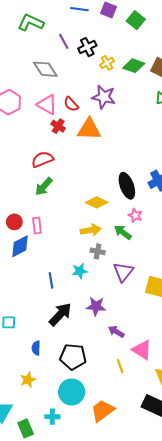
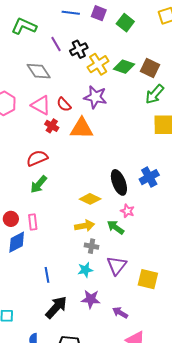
yellow cross: (107, 63) -> (98, 64), size x1.5
cyan star: (80, 271) -> (85, 270), moved
purple arrow: (116, 332) -> (120, 313), moved

